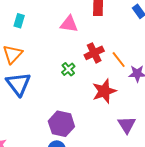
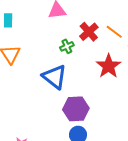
green cross: (68, 69) -> (67, 46), moved, turned 32
blue triangle: (18, 84) -> (55, 77), moved

